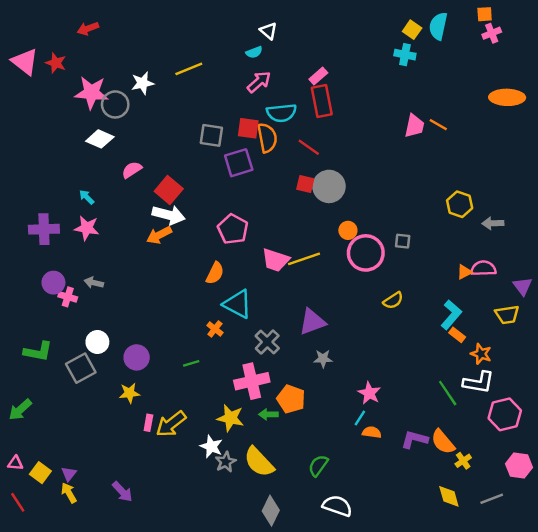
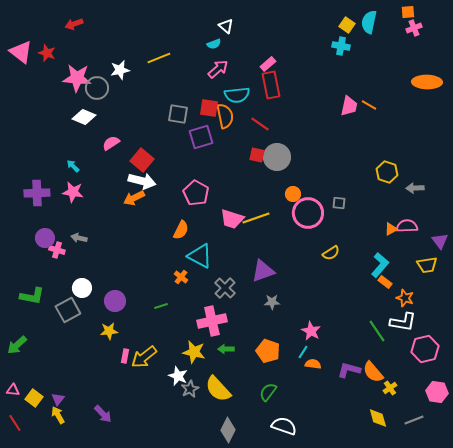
orange pentagon: (291, 399) -> (268, 351), moved

